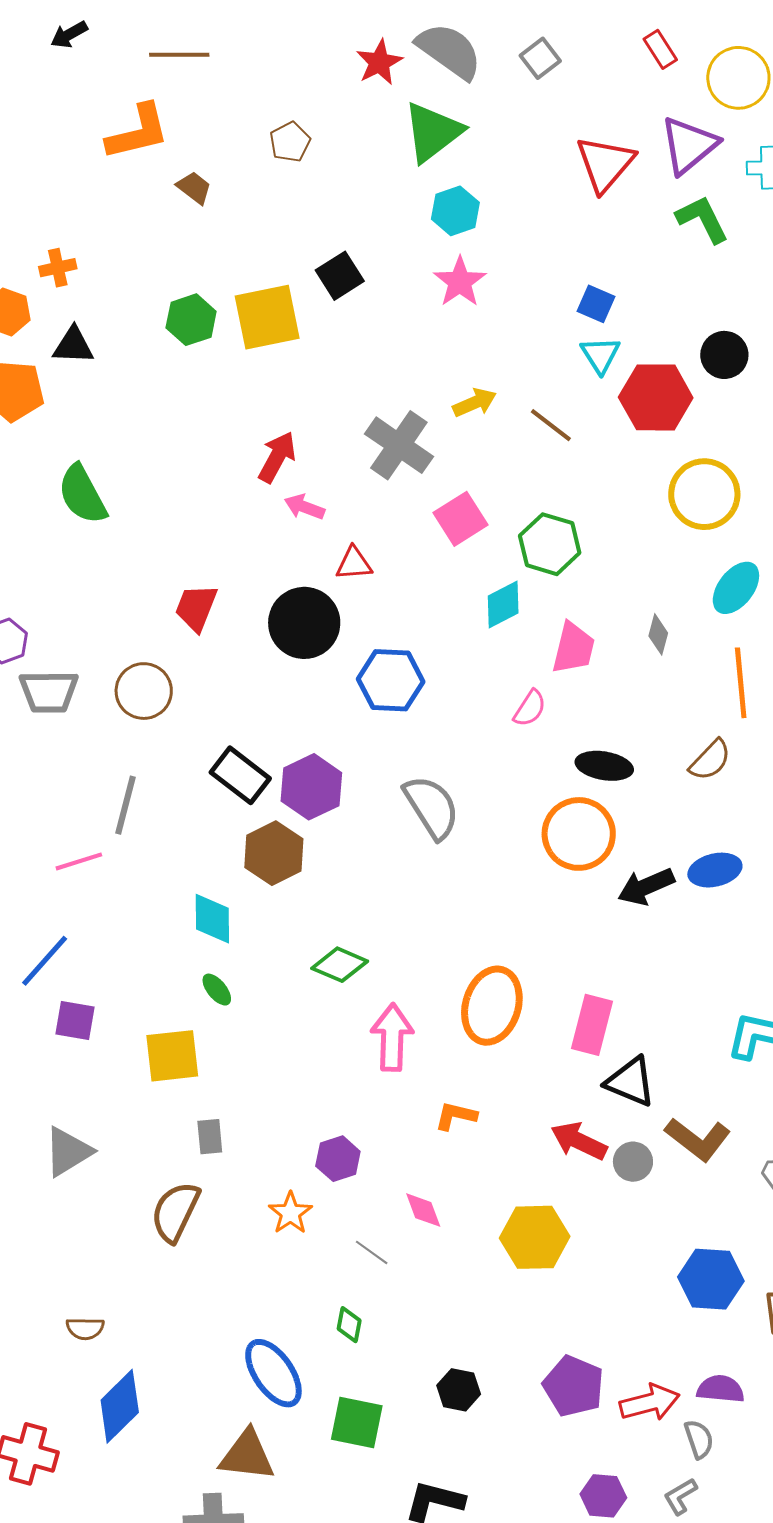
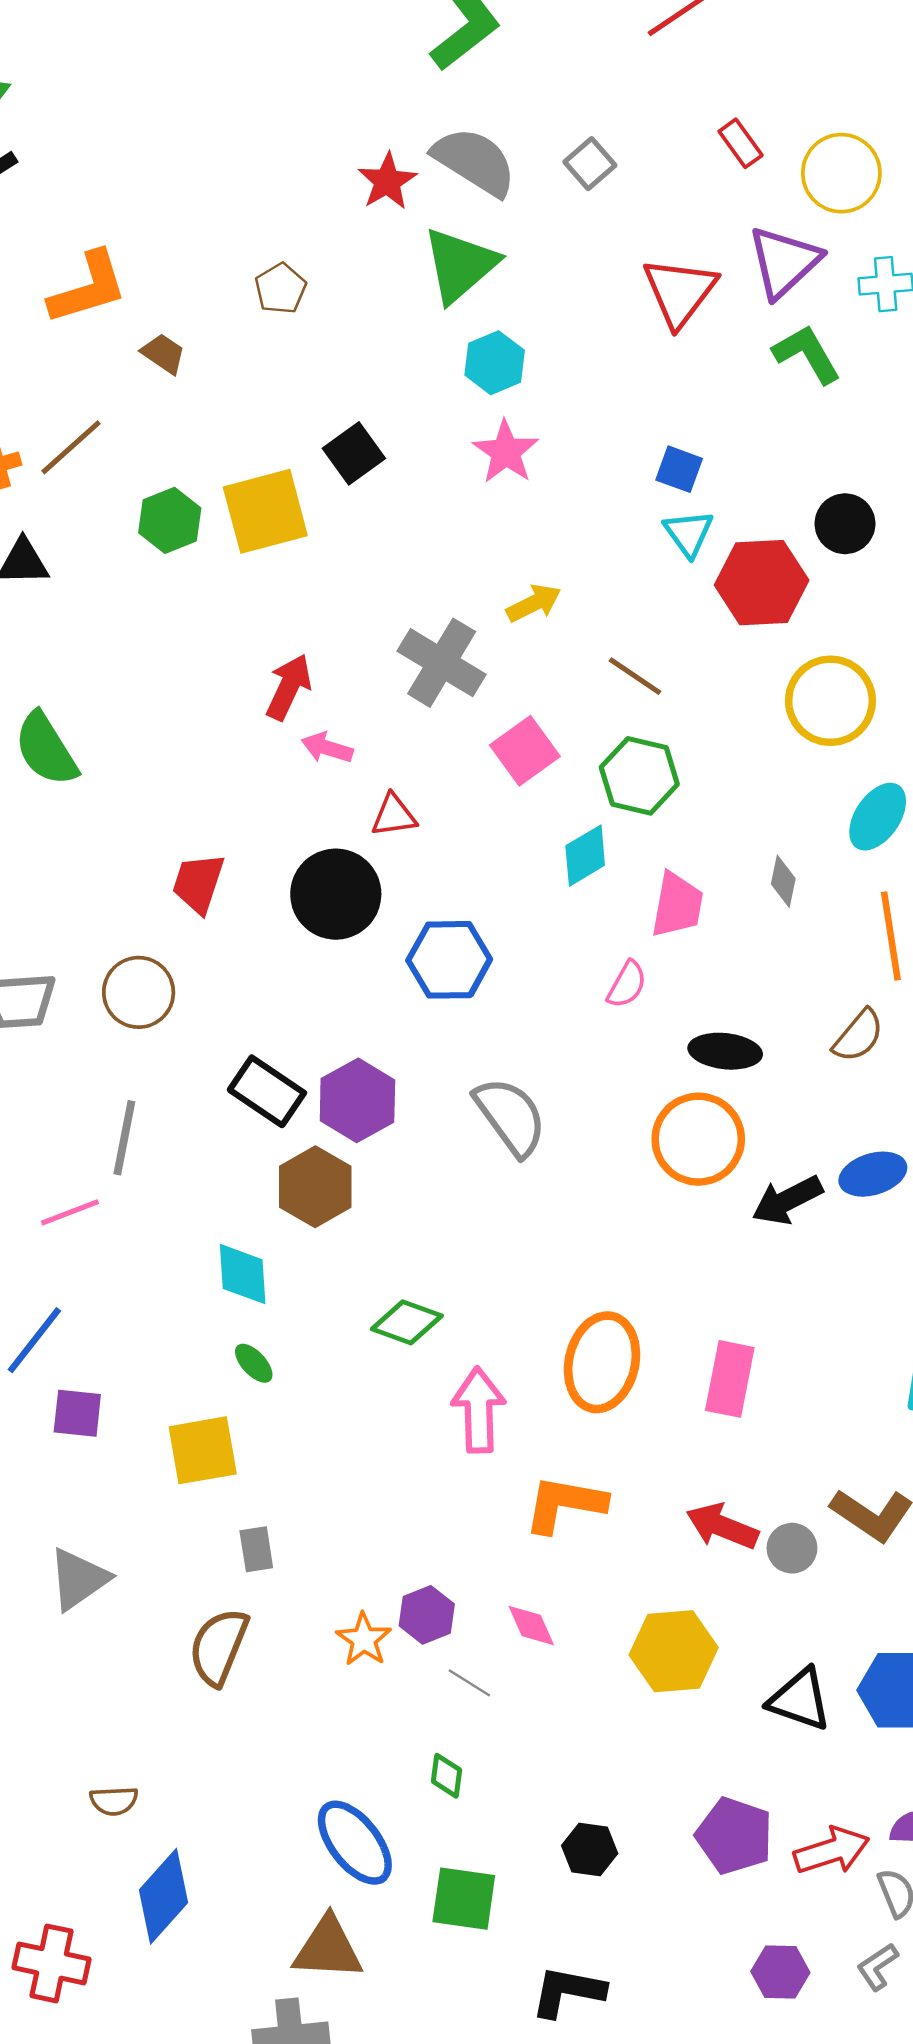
brown line: (179, 55) -> (71, 447), moved, turned -38
brown line: (551, 425) -> (635, 676), moved
black triangle: (630, 1082) -> (800, 1700), moved
orange L-shape: (456, 1116) -> (565, 1504), size x1.6
purple hexagon: (338, 1159) -> (427, 1615), moved

